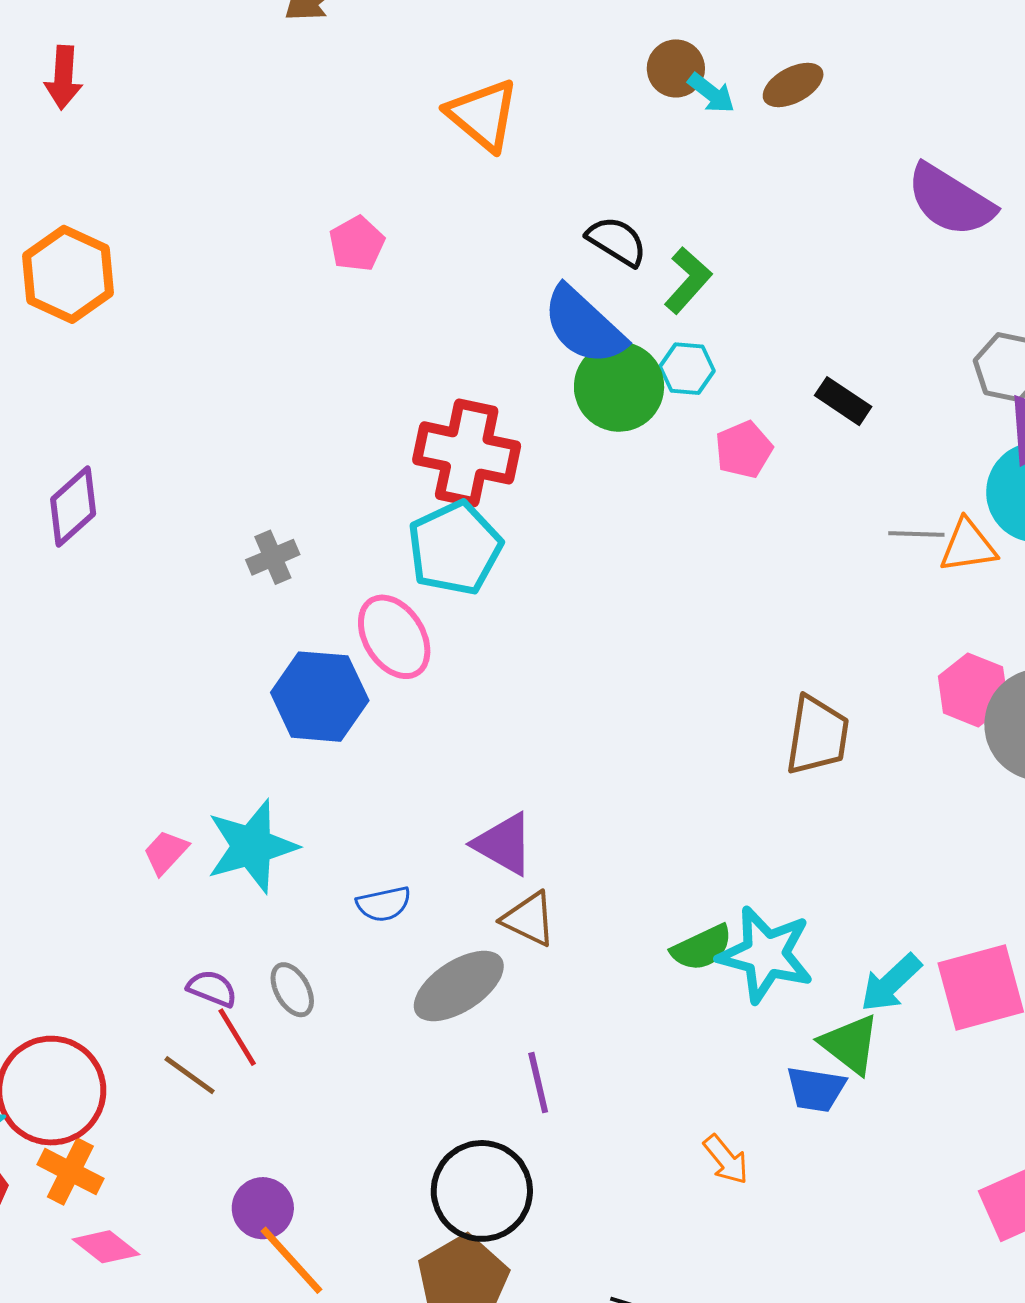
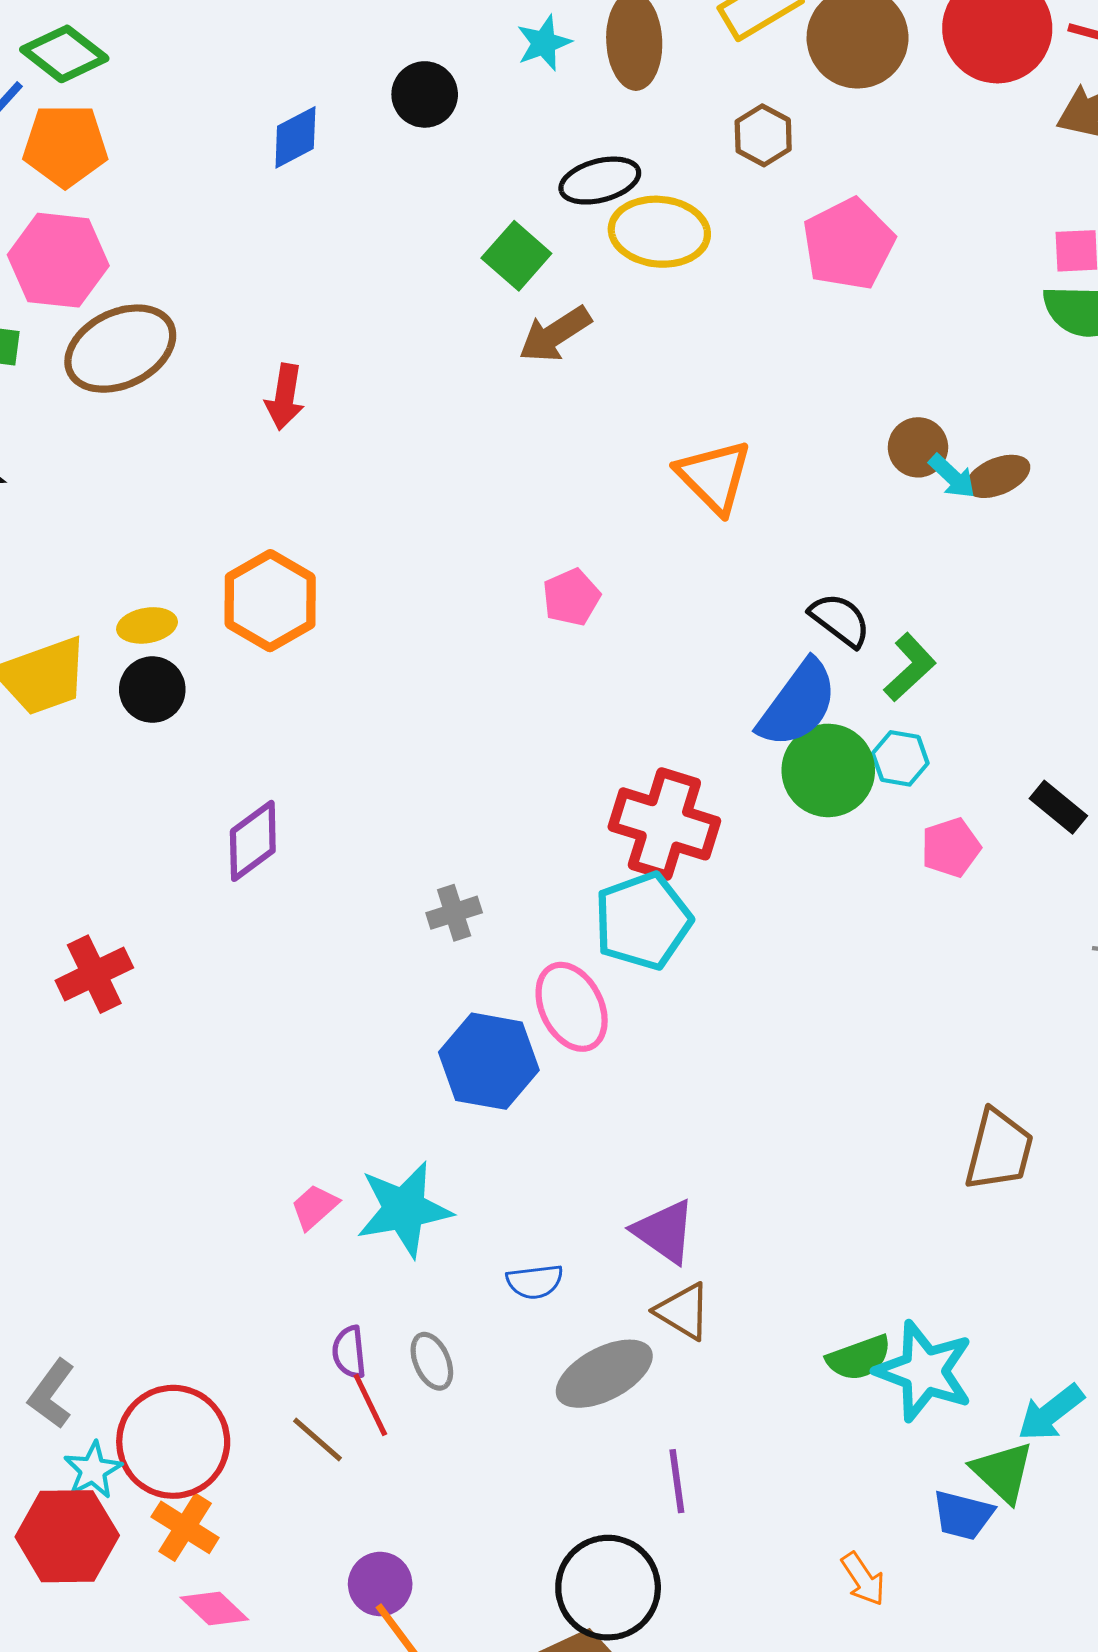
brown ellipse: (793, 85) -> (998, 476), moved
blue semicircle: (584, 326) -> (798, 704), turned -102
purple semicircle: (212, 988) -> (349, 1352), turned -123

